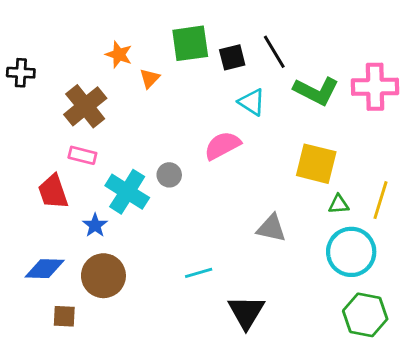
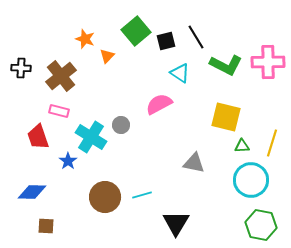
green square: (190, 43) -> (136, 31), turned -32
black cross: (21, 73) -> (21, 68), moved
brown circle: (103, 276) -> (105, 197), moved

